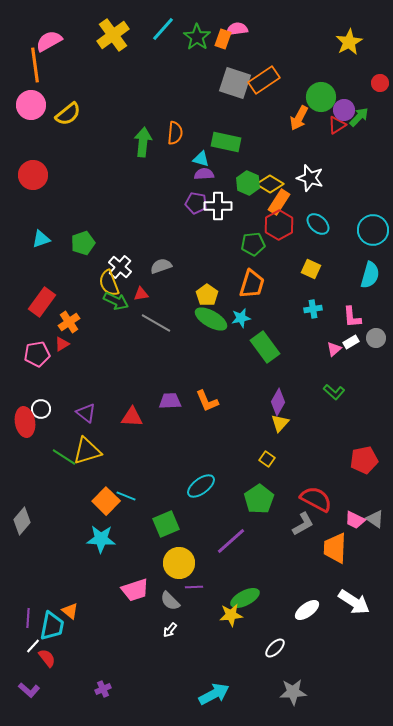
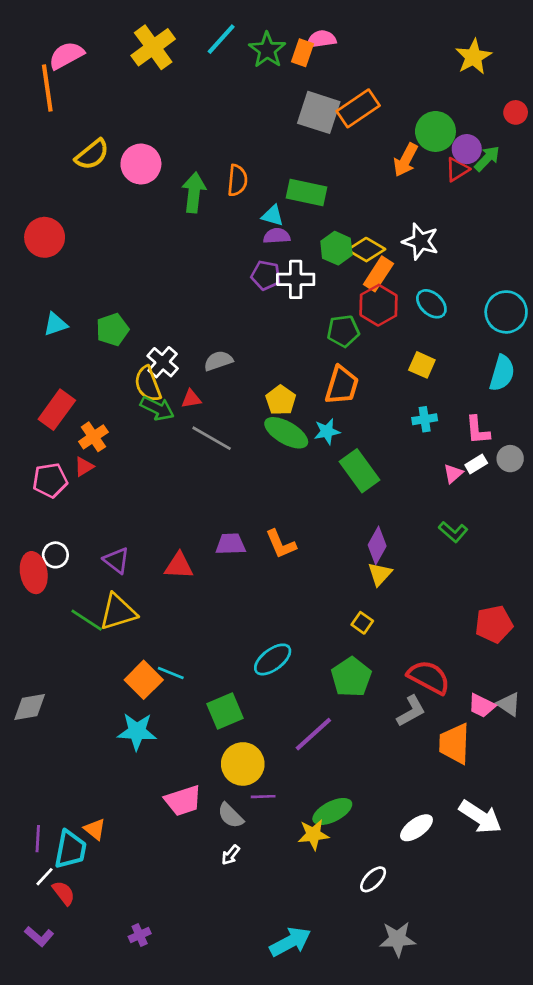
pink circle: (31, 105) -> (141, 164), moved
gray diamond: (22, 521) -> (30, 707), turned 40

